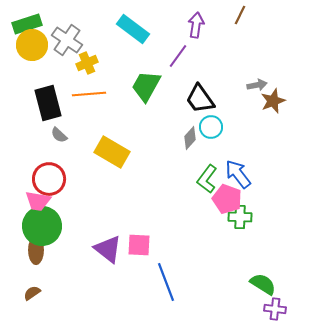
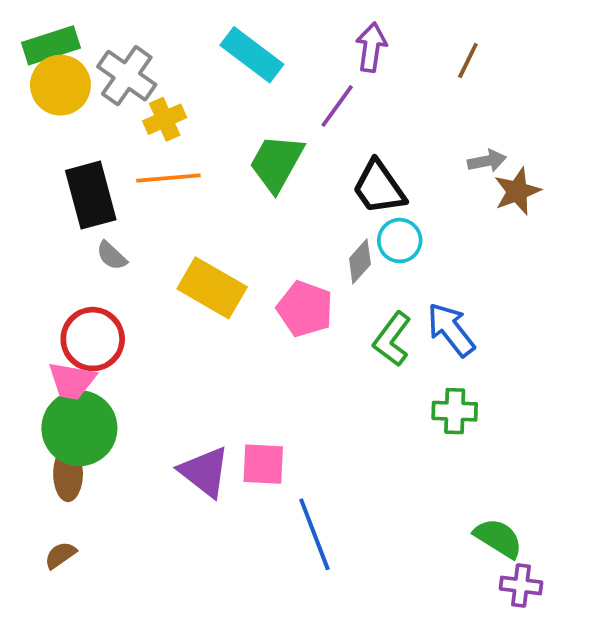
brown line: (240, 15) -> (468, 60), moved
pink pentagon: (227, 199) -> (305, 309), moved

